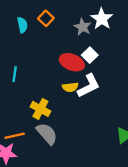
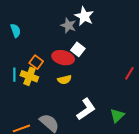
orange square: (46, 18) -> (36, 62), moved
white L-shape: (89, 86) -> (86, 109), moved
yellow cross: (40, 109) -> (29, 76), moved

